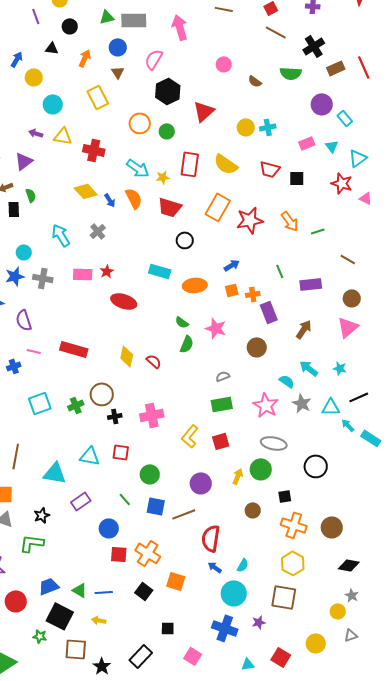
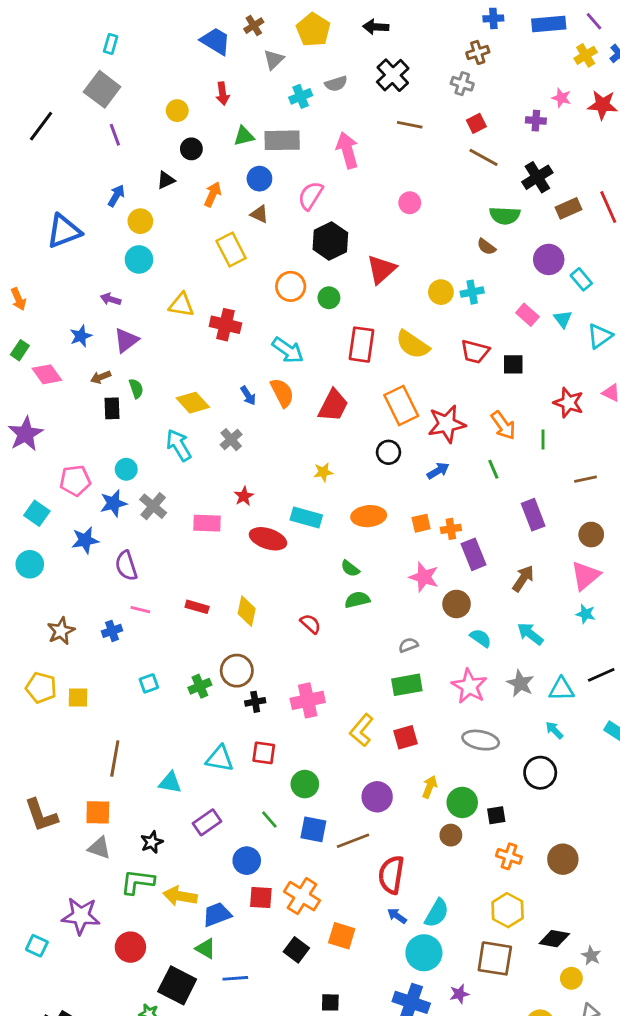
purple line: (36, 16) -> (115, 135), moved
black triangle: (52, 48) -> (166, 180), turned -32
brown triangle: (118, 72) -> (259, 214), turned -32
brown semicircle: (255, 81) -> (486, 247), moved
cyan circle: (53, 104) -> (139, 259), moved
purple arrow: (36, 133) -> (111, 299), moved
pink rectangle: (307, 143) -> (527, 315), turned 63
yellow star: (163, 177) -> (323, 472), moved
red star: (342, 183) -> (569, 403), moved
yellow diamond: (86, 191) -> (193, 403), moved
red trapezoid: (170, 207) -> (333, 405), turned -80
orange rectangle: (218, 207) -> (401, 405), turned -56
green line: (318, 231) -> (543, 440), turned -72
black circle: (185, 240) -> (388, 452), moved
brown line: (348, 259) -> (586, 479), turned -42
blue arrow: (232, 265) -> (438, 471), moved
cyan rectangle: (160, 271) -> (306, 517), moved
green line: (280, 271) -> (493, 469), moved
pink rectangle: (83, 274) -> (207, 523), moved
gray cross: (43, 278) -> (153, 506), turned 30
purple rectangle: (311, 284) -> (533, 515), turned 75
pink star: (216, 328) -> (424, 577), moved
green semicircle: (187, 344) -> (357, 600), turned -126
red rectangle: (74, 349) -> (197, 607), size x0.6
yellow diamond: (127, 356) -> (247, 611), moved
cyan star: (340, 368) -> (586, 614), moved
cyan semicircle: (287, 381) -> (481, 638), moved
cyan square: (40, 403) -> (149, 683), size x0.6
cyan arrow: (348, 425) -> (554, 730), moved
green circle: (261, 469) -> (462, 802), moved
cyan triangle: (55, 473) -> (170, 783), size x0.7
orange cross: (294, 525) -> (509, 856), size x0.7
cyan semicircle: (243, 565) -> (437, 913), size x1.5
black diamond: (349, 565) -> (554, 939), moved
blue trapezoid: (49, 586) -> (217, 914), moved
blue line: (104, 592) -> (235, 978), moved
red circle: (16, 601) -> (130, 947), moved
yellow arrow: (99, 620) -> (180, 896), moved, size x1.6

